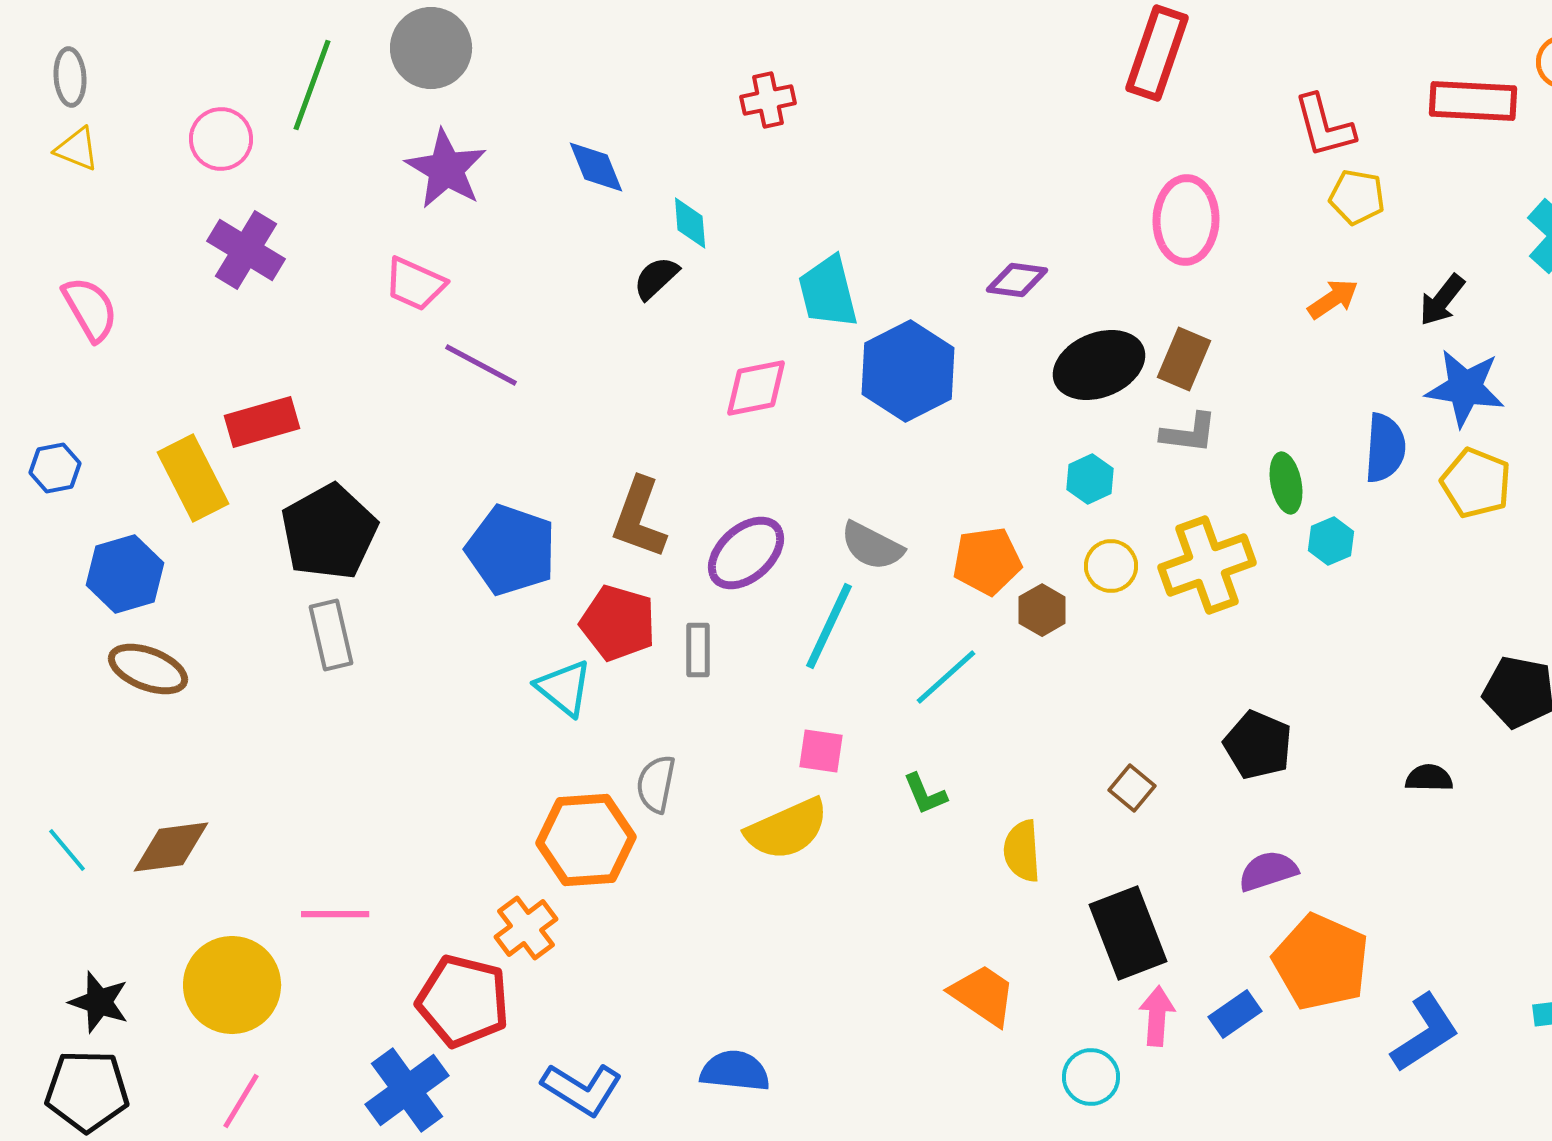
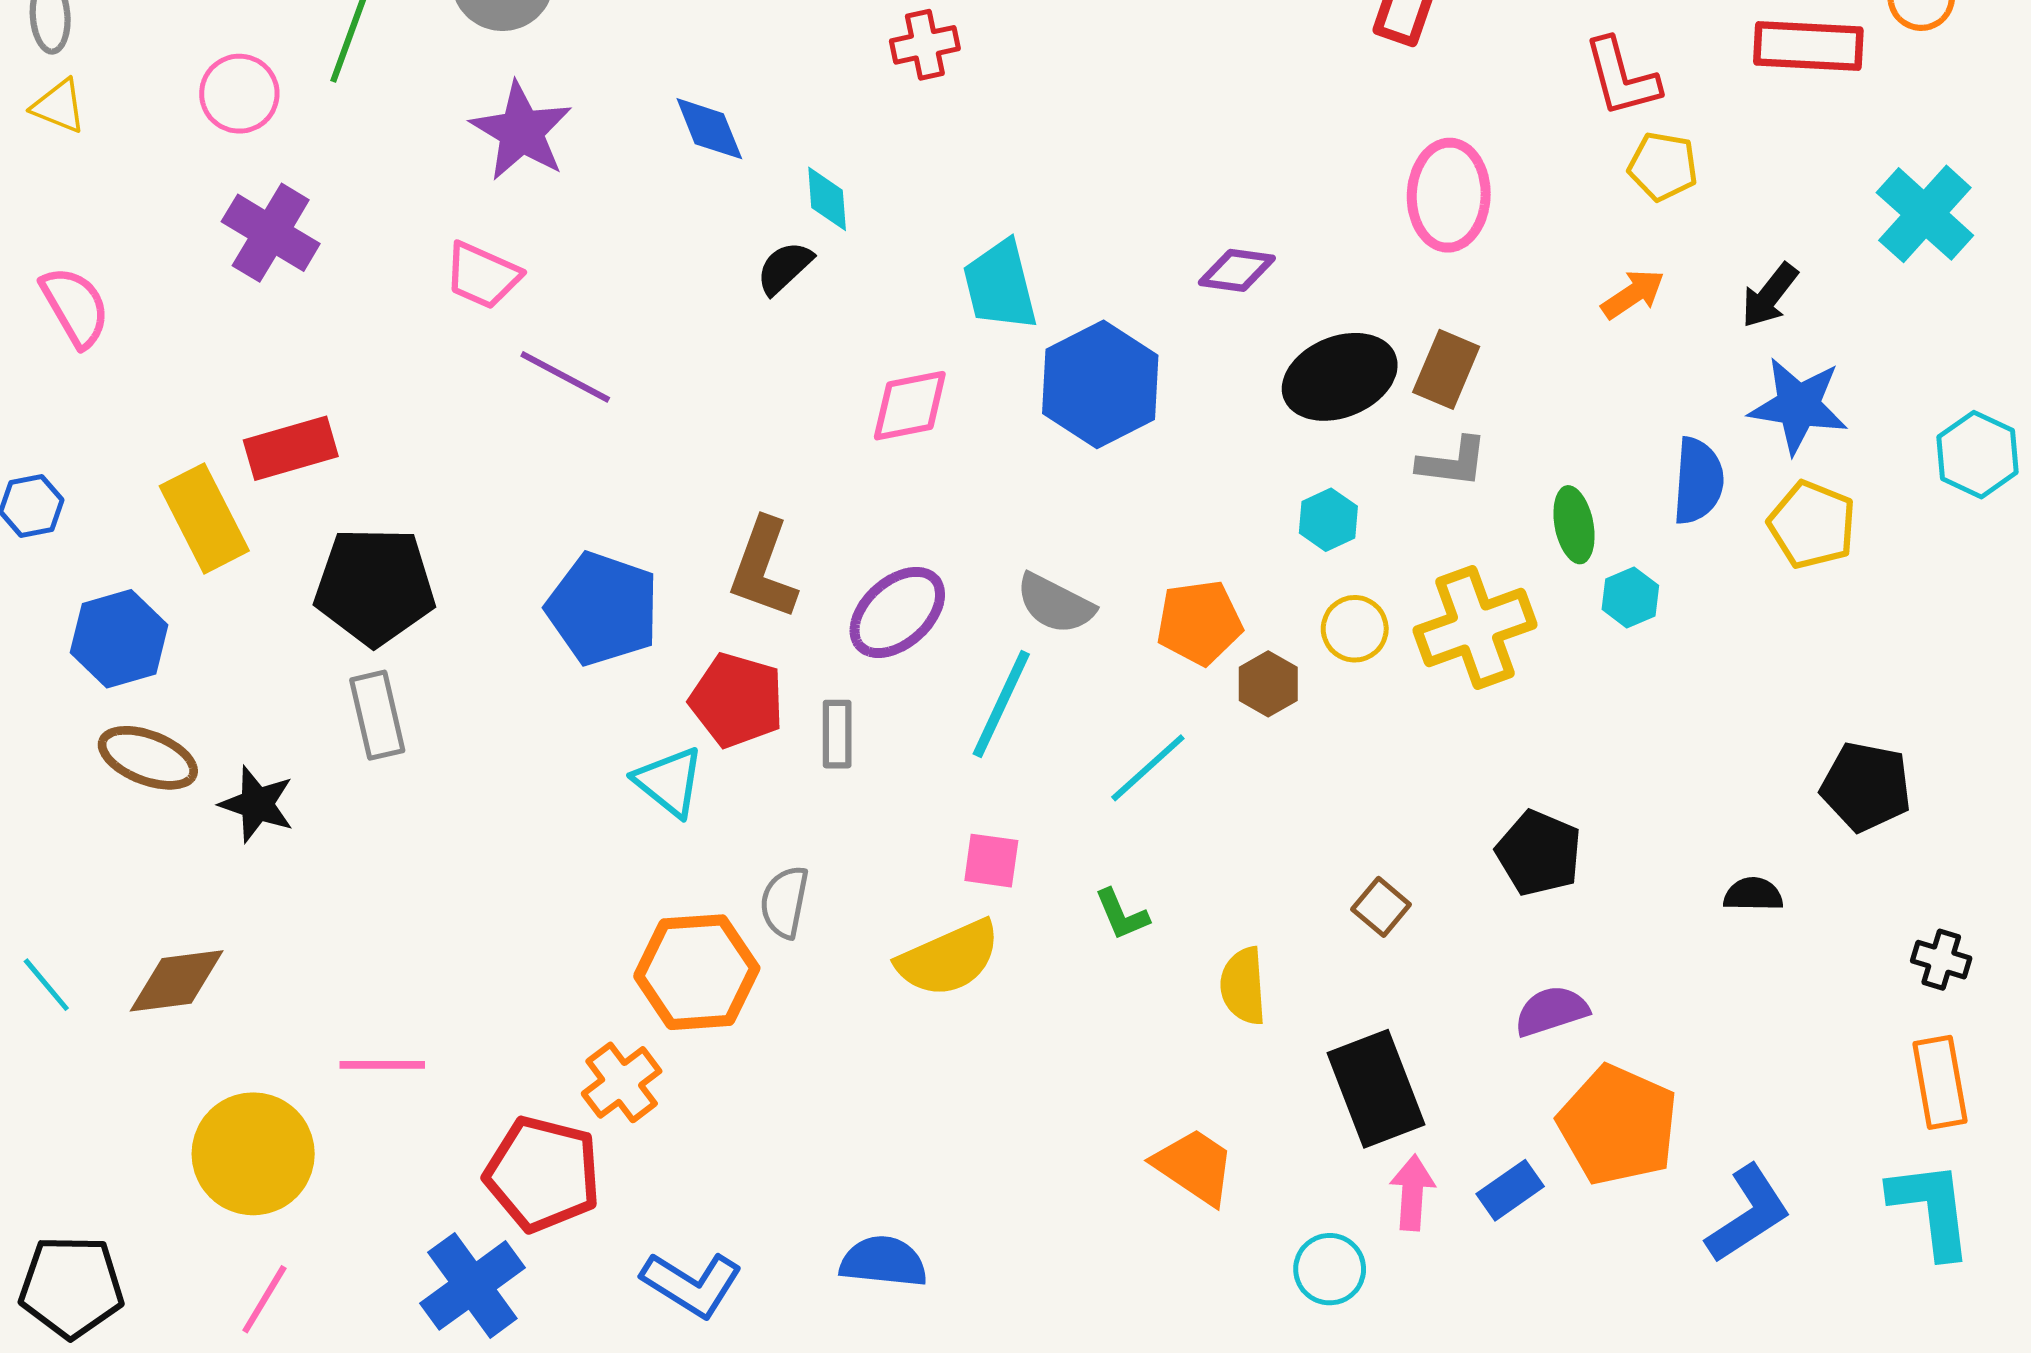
black pentagon: (329, 532) -> (375, 586), turned 30
black star: (99, 1002) -> (257, 804), moved

